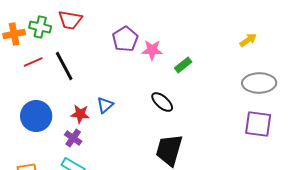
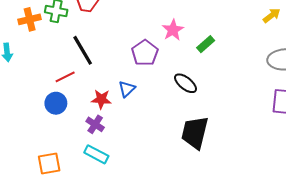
purple pentagon: (125, 39) -> (145, 53), moved
pink star: (152, 50) -> (173, 30), turned -30
red line: (33, 62) -> (65, 77), moved
blue circle: (36, 116) -> (56, 103), size x0.7

